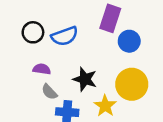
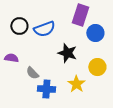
purple semicircle: (42, 69) -> (11, 58), moved
black star: (85, 79) -> (67, 53), moved
yellow circle: (132, 84) -> (97, 67), size x0.7

